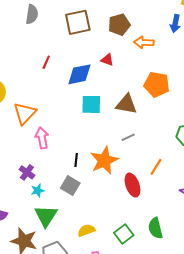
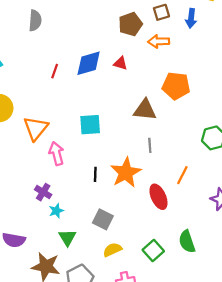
brown square: (78, 22) -> (161, 12), moved, size x0.6
blue diamond: (79, 74) -> (89, 63), moved
cyan square: (91, 104) -> (90, 125), moved
gray line: (128, 137) -> (150, 145), turned -64
gray square: (70, 186) -> (103, 219), moved
green triangle: (46, 216) -> (67, 238), size x0.7

